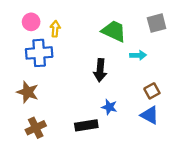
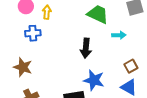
blue cross: (39, 53) -> (33, 33), size x0.7
blue star: (109, 107) -> (94, 80), size x1.5

